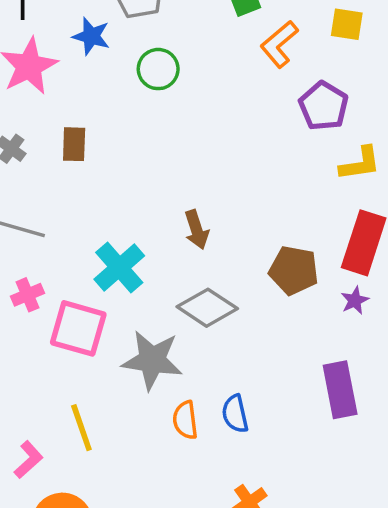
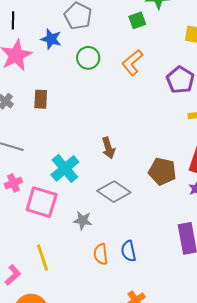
orange L-shape: (279, 44) -> (132, 63), moved
gray star: (152, 360) -> (83, 220), size x0.6

